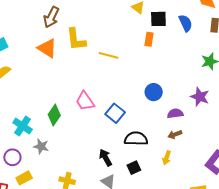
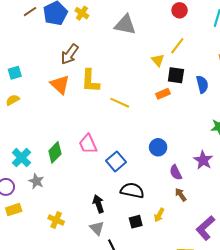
orange rectangle: (149, 39) -> (163, 94), turned 48
purple semicircle: (175, 113) -> (176, 172), turned -119
brown arrow: (175, 134) -> (181, 195), moved, turned 64
black square: (134, 168) -> (136, 222), moved

